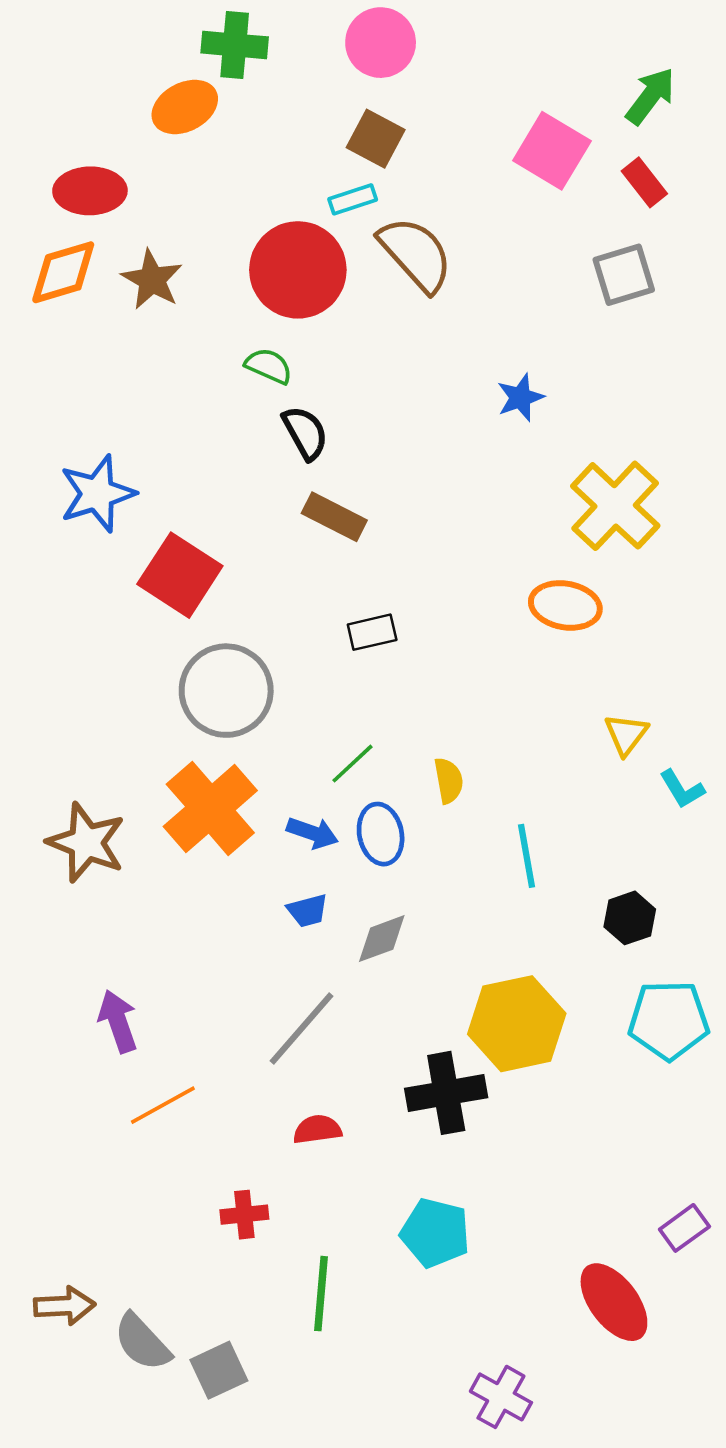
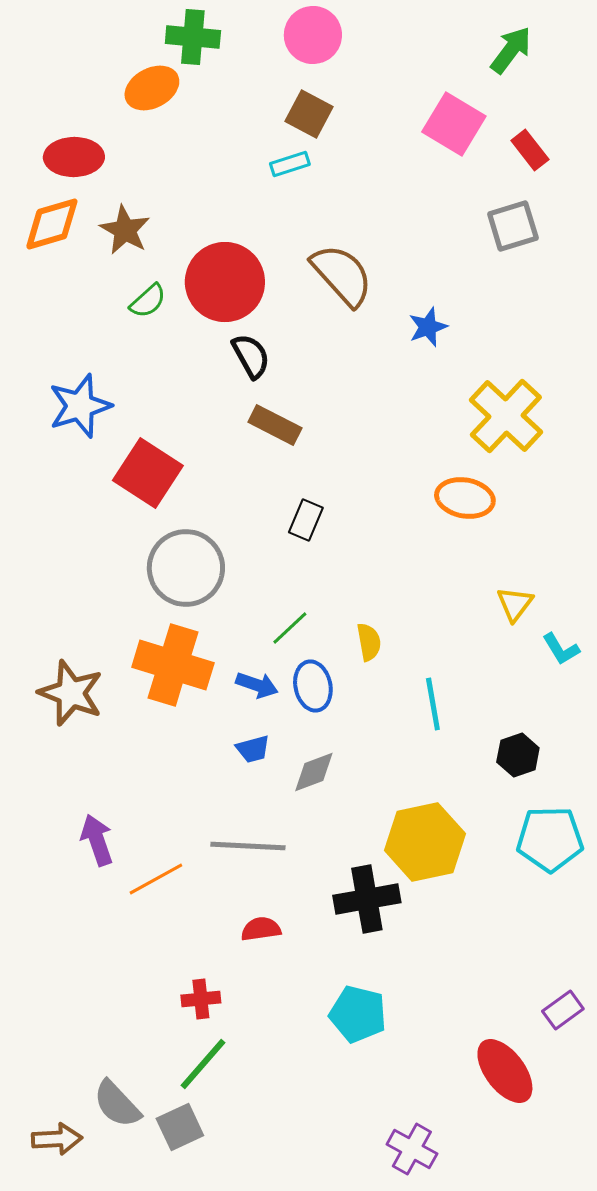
green arrow: (650, 96) -> (511, 50), moved
brown semicircle: (416, 254) -> (342, 275), moved
red circle: (298, 270) -> (225, 282), moved
green semicircle: (269, 366) -> (148, 301), moved, turned 114
black rectangle: (372, 632) -> (306, 520), turned -54
orange cross: (210, 808) -> (173, 665), turned -32
gray line: (302, 1029) -> (248, 846), turned 52
orange line: (163, 1105) -> (156, 879), moved
green line: (321, 1294) -> (203, 1064), moved, turned 36
brown arrow: (64, 1306) -> (57, 1139), moved

